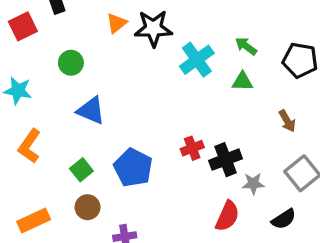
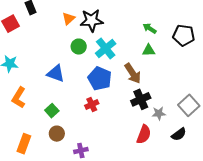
cyan cross: (197, 60) -> (106, 48), moved
green circle: (71, 63) -> (79, 47), moved
brown arrow: (287, 121) -> (133, 73), moved, size x1.5
red cross: (192, 148) -> (92, 104), moved
blue pentagon: (133, 168) -> (100, 78), moved
orange rectangle: (34, 220) -> (24, 144), turned -42

